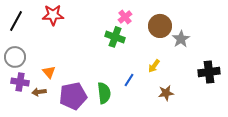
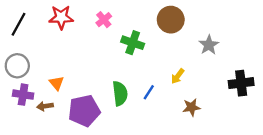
pink cross: (125, 17) -> (104, 20), moved
brown circle: (160, 26) -> (171, 20), moved
green semicircle: (104, 93) -> (120, 93), moved

